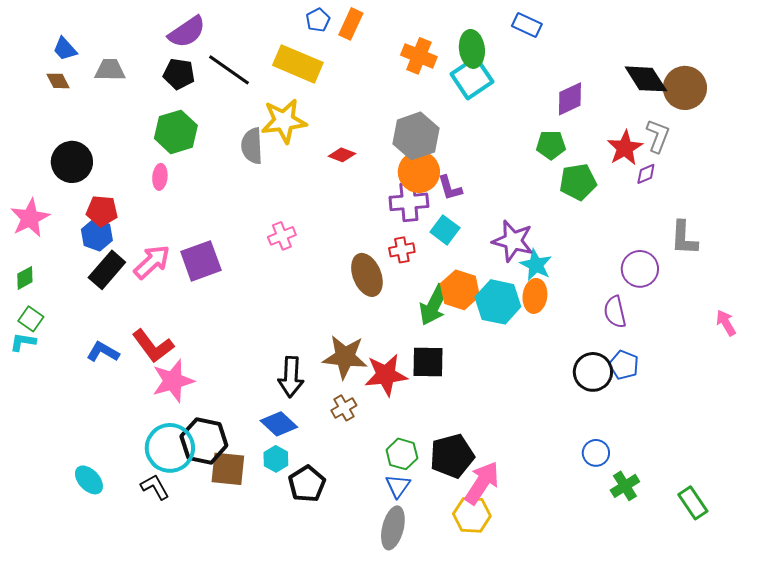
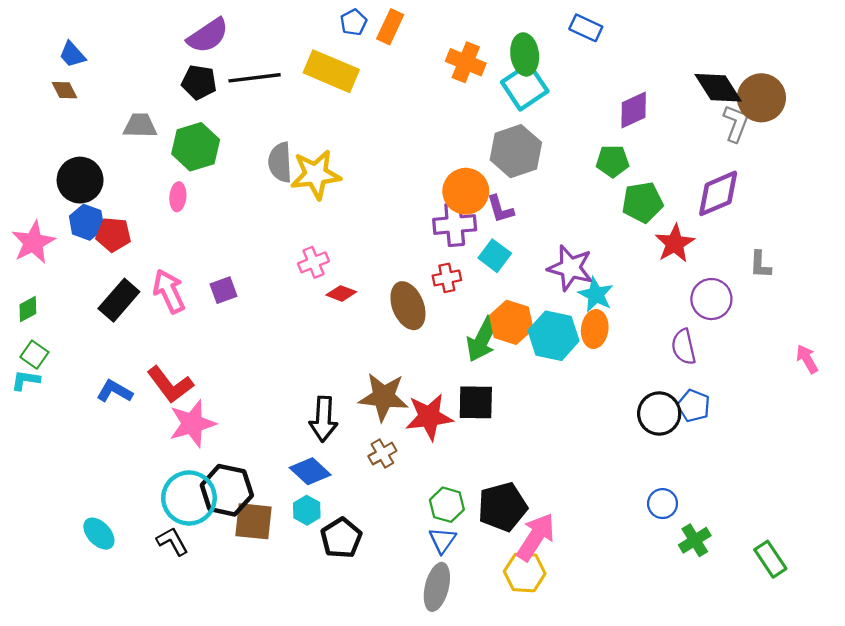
gray trapezoid: (110, 70) -> (140, 126), moved
black line: (229, 70) -> (255, 78), turned -42
yellow star: (284, 121) -> (316, 175), moved
gray hexagon: (416, 136) -> (516, 151), moved
gray L-shape: (658, 136) -> (736, 123), moved
red star: (625, 148) -> (675, 243), moved
red diamond: (342, 155) -> (341, 293), moved
purple diamond: (646, 174) -> (718, 193), size x2.0
blue hexagon: (97, 235) -> (87, 222), moved
gray L-shape: (684, 238) -> (760, 265), size x0.7
purple square: (201, 261) -> (223, 290), size x0.6
pink arrow: (152, 262) -> (169, 291), turned -72

